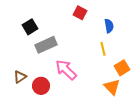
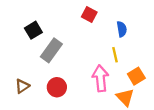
gray rectangle: (46, 45) -> (51, 50), turned -30
pink arrow: (66, 70) -> (100, 78), moved, turned 40
red circle: (41, 86) -> (57, 87), moved

